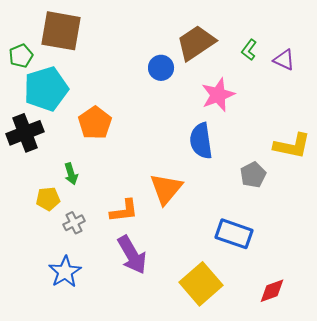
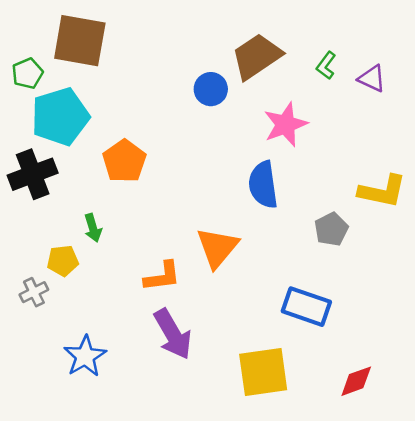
gray cross: (74, 223) -> (34, 292), moved
yellow square: (201, 284) -> (263, 372), turned 33

